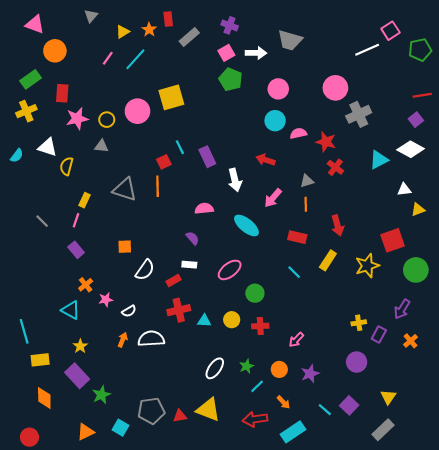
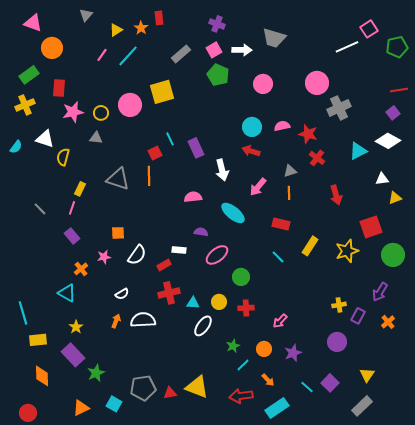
gray rectangle: (189, 37) -> (181, 54), moved
cyan circle: (275, 121) -> (252, 127), moved
red arrow: (338, 225) -> (336, 195), moved
purple semicircle: (193, 238) -> (201, 232), moved, turned -40
pink star: (106, 300) -> (104, 257), moved
white ellipse: (215, 368) -> (203, 326), moved

